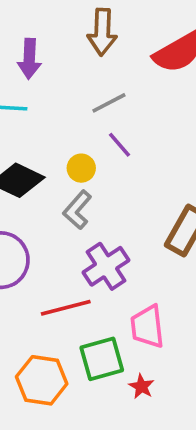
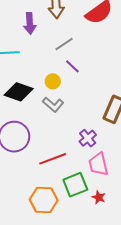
purple arrow: (29, 59) -> (30, 23), moved
gray L-shape: (77, 210) -> (53, 104), turned -85
purple cross: (106, 266) -> (88, 138), moved, size x0.7

